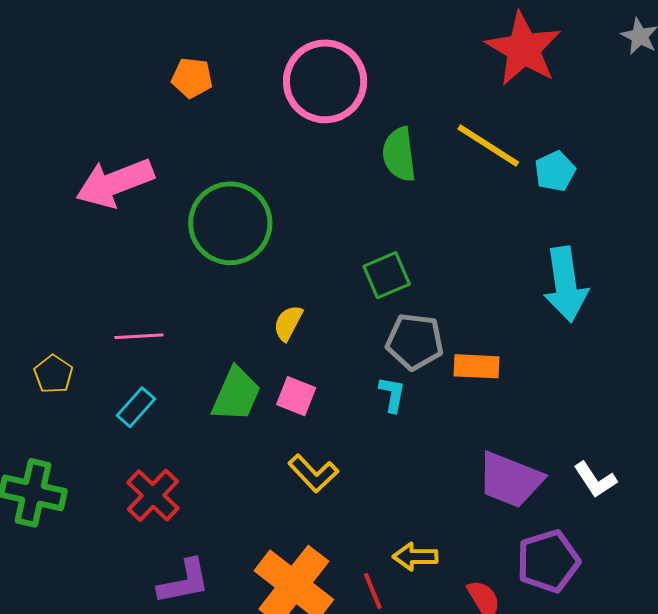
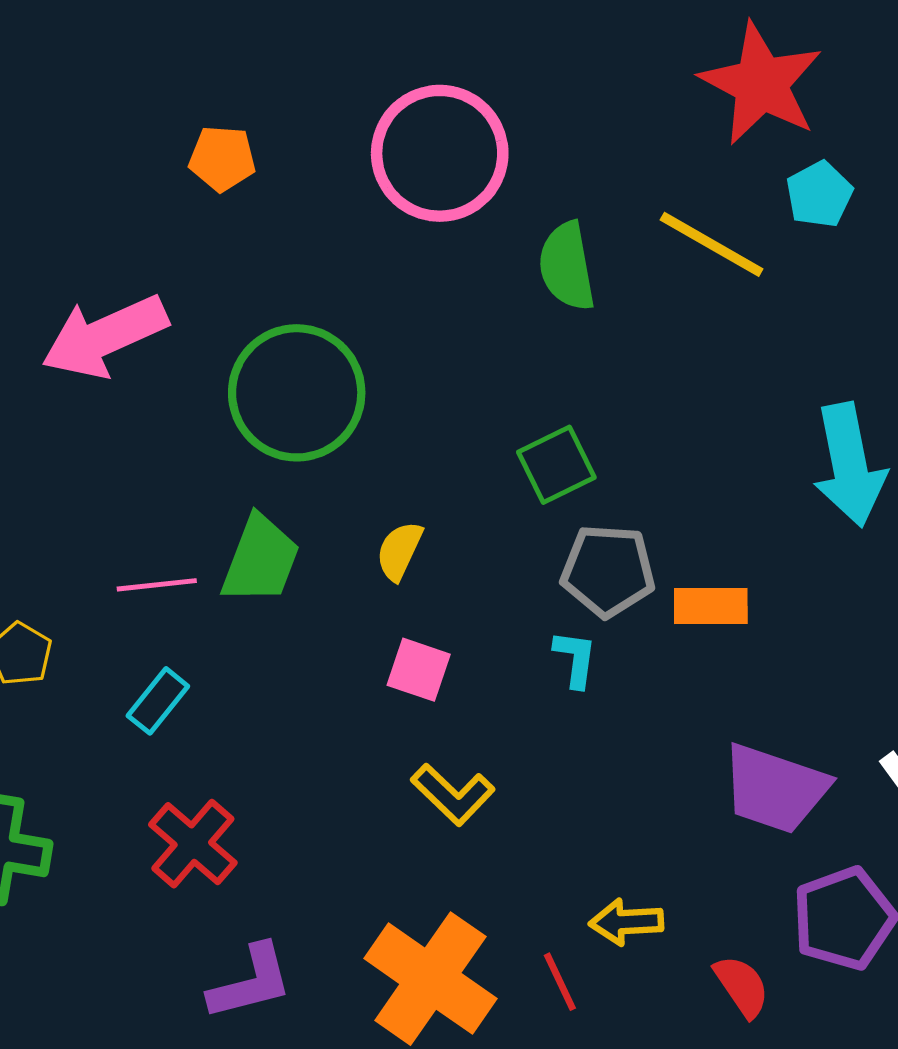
cyan pentagon: (555, 171) -> (819, 194), moved
green trapezoid: (236, 394) -> (261, 560), moved

